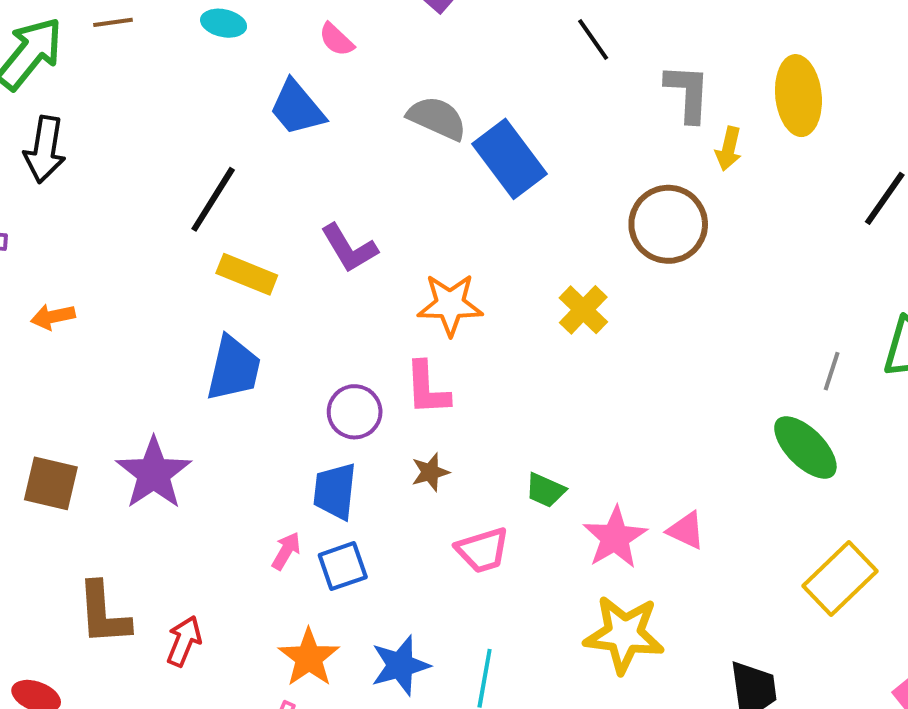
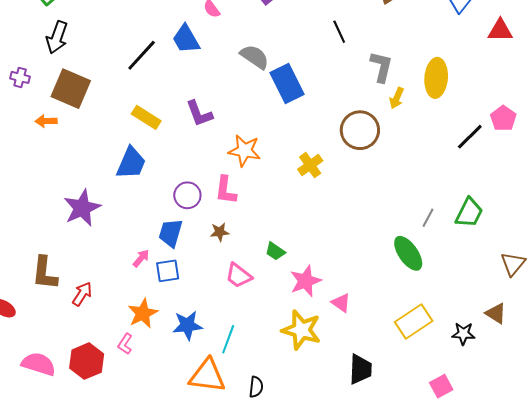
black line: (213, 199) -> (142, 55), moved
brown square: (51, 483) -> (71, 89), moved, size x1.4
pink triangle: (686, 530) -> (341, 303), moved
pink trapezoid: (483, 550) -> (239, 275), turned 44

